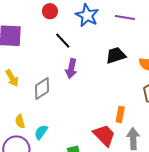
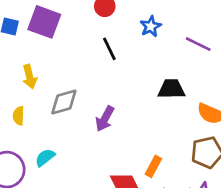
blue star: (87, 15) -> (151, 26), size x0.7
purple arrow: (71, 69) -> (105, 119), moved
yellow semicircle: (20, 121) -> (19, 116), moved

